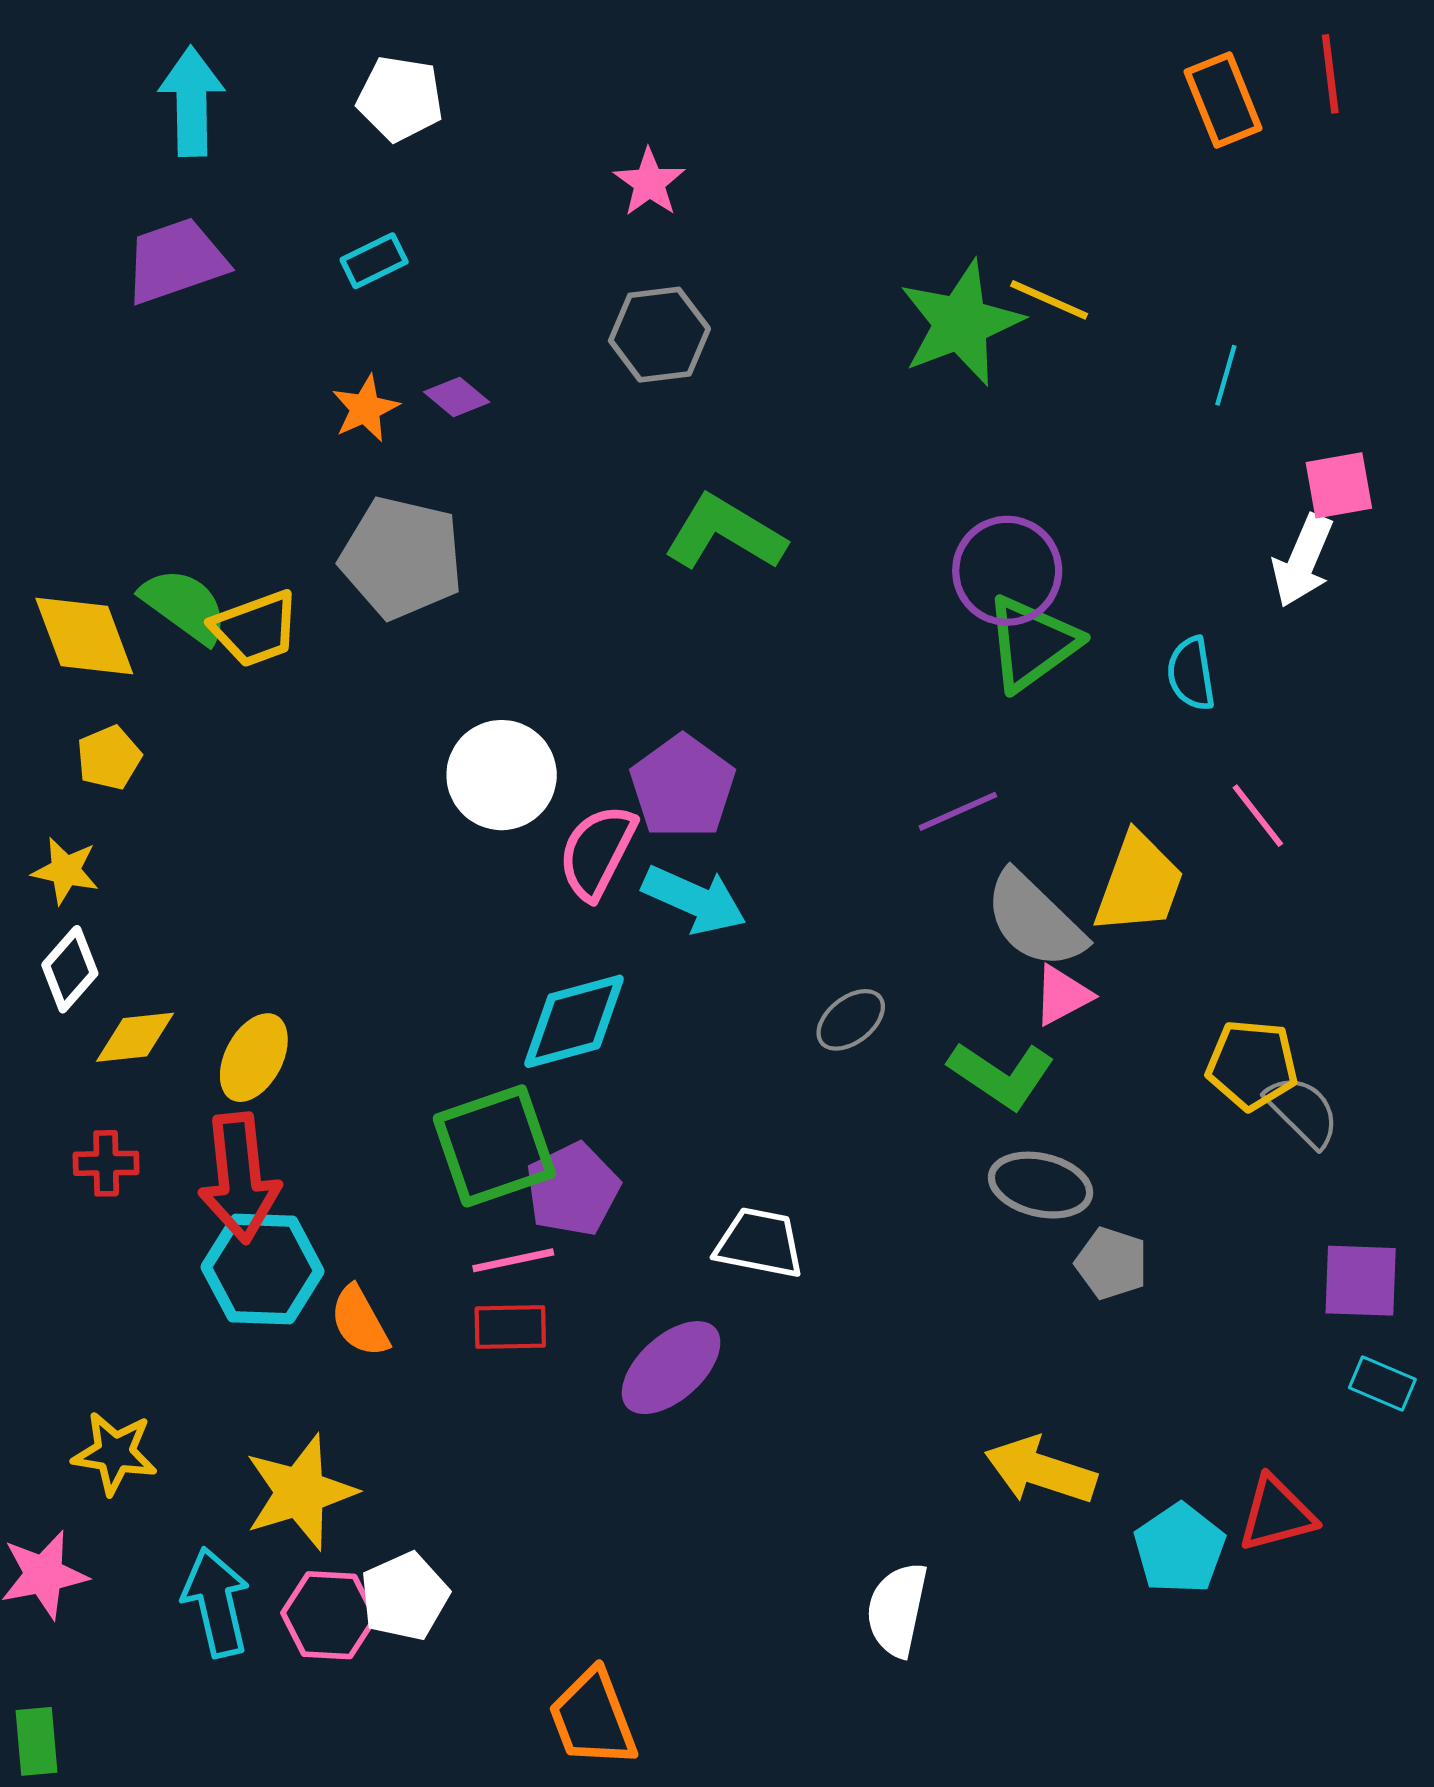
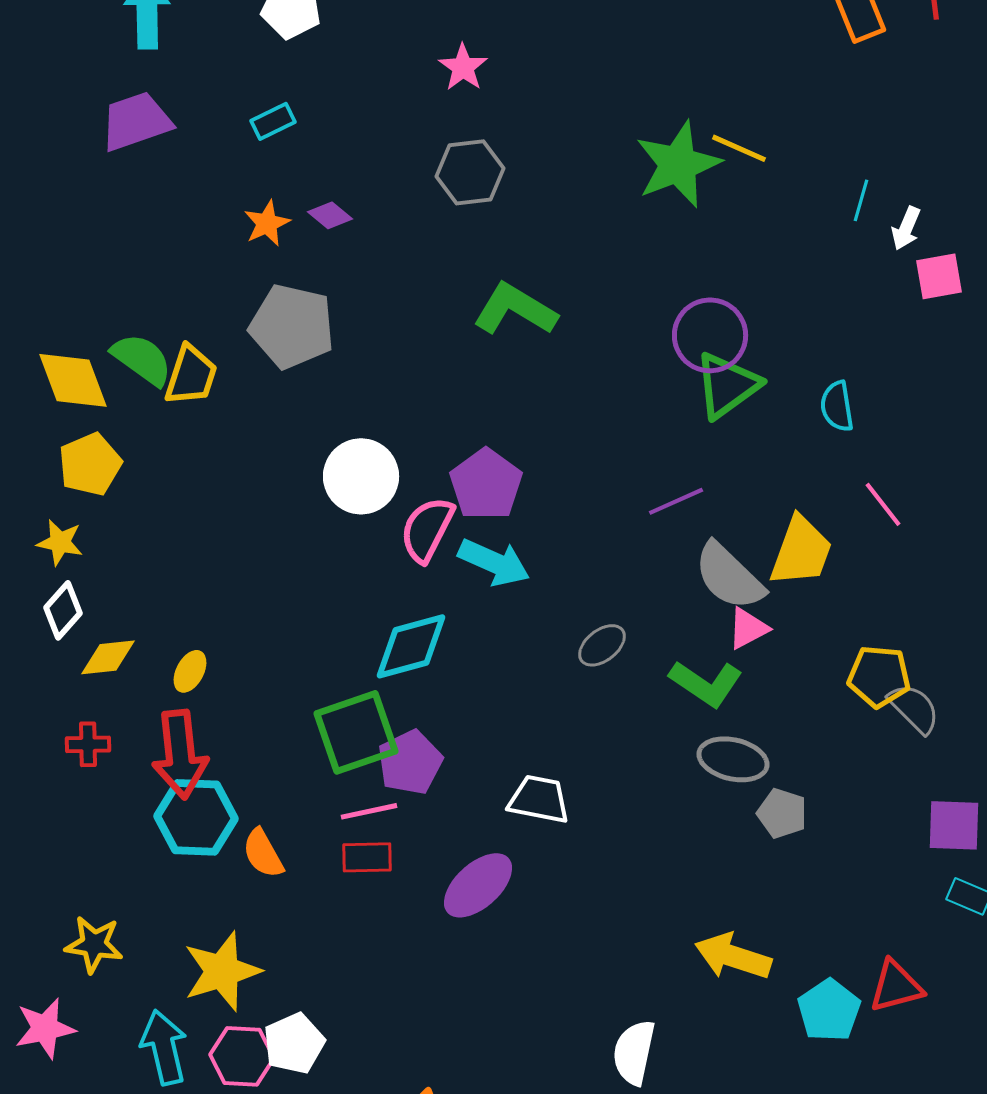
white arrow: (1303, 561) -> (906, 228), moved, size x0.7
yellow trapezoid: (255, 629) -> (191, 375), turned -52
yellow pentagon: (109, 758) -> (90, 464), size x1.4
yellow ellipse: (254, 1058) -> (190, 671), size x0.7

